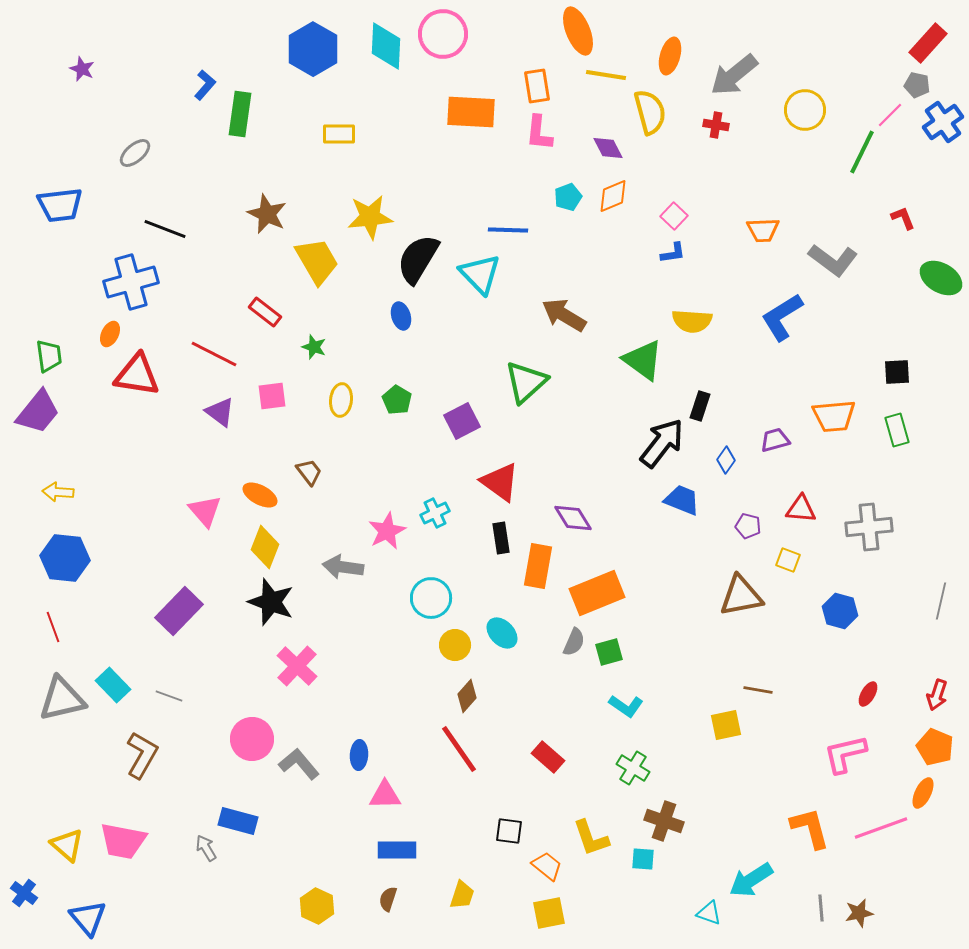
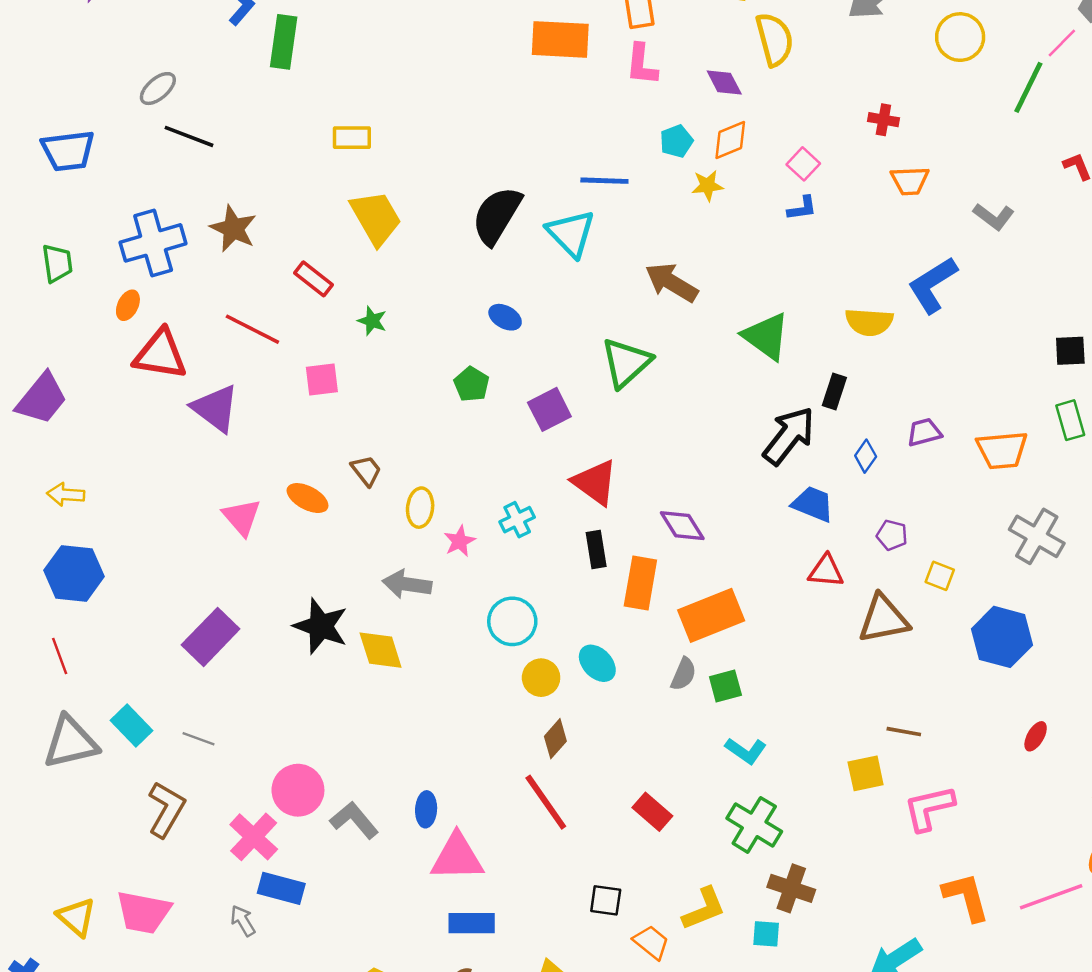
red cross: (716, 125) -> (883, 120), moved
yellow rectangle: (339, 134) -> (352, 138), moved
brown star: (267, 214) -> (233, 229), moved
yellow star: (370, 217) -> (707, 186), moved, size x0.6
black line: (165, 229) -> (189, 136), moved
gray L-shape: (833, 260) -> (994, 217), size x0.7
blue ellipse: (401, 316) -> (505, 317), moved, turned -44
yellow semicircle: (692, 321) -> (869, 322), moved
green trapezoid: (49, 356) -> (57, 263), moved
yellow ellipse: (341, 400) -> (420, 508), moved
purple triangle: (220, 412) -> (215, 408), moved, size x1.4
orange trapezoid: (834, 416) -> (1002, 450), moved
red triangle: (801, 509) -> (826, 571), moved
gray cross: (869, 527) -> (1037, 536), turned 36
pink star: (387, 531) -> (460, 541), size x0.7
yellow diamond: (265, 547) -> (381, 650), moved, turned -39
blue hexagon: (840, 611) -> (1002, 637), size x1.4
pink cross: (297, 666) -> (254, 837), moved
pink L-shape: (845, 754) -> (929, 808), moved
green cross: (633, 768) -> (754, 825), size x1.4
pink triangle: (385, 795) -> (457, 857), size x1.4
yellow L-shape: (591, 838) -> (704, 909), turned -93

